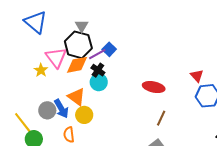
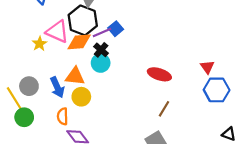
pink triangle: (56, 57) -> (57, 32), turned -35
orange triangle: (76, 97) -> (75, 76), turned -36
gray circle: (47, 110) -> (29, 86), moved

